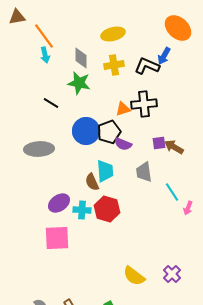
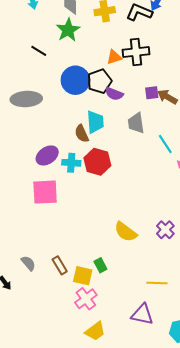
green star: (79, 83) -> (68, 30), turned 30

